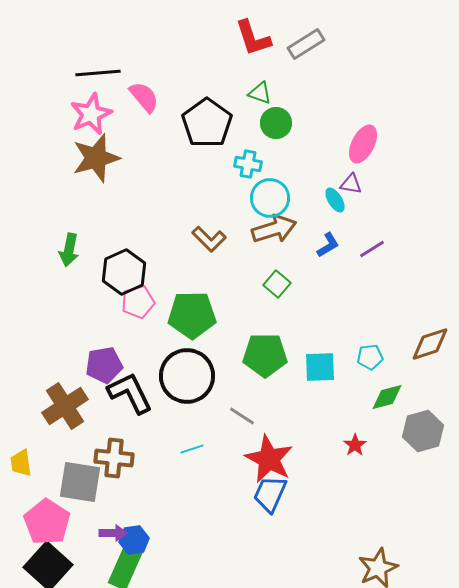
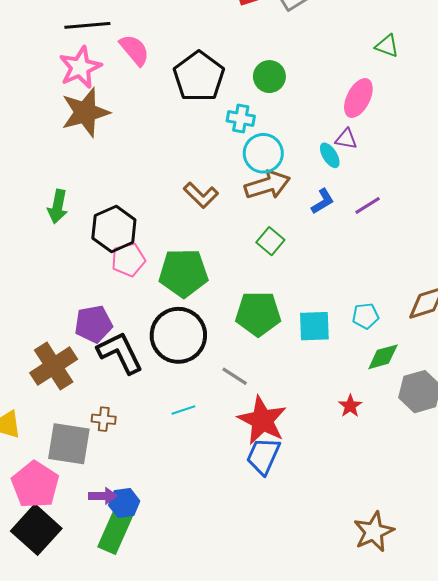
green triangle: (260, 93) -> (387, 46), moved
brown cross: (114, 458) -> (104, 419), size x0.6

